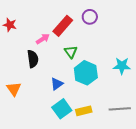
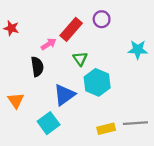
cyan star: (122, 66) -> (138, 50), moved
blue triangle: (57, 84) -> (64, 95), size x1.5
cyan square: (62, 109) -> (49, 123), moved
yellow rectangle: (84, 111) -> (106, 129), moved

